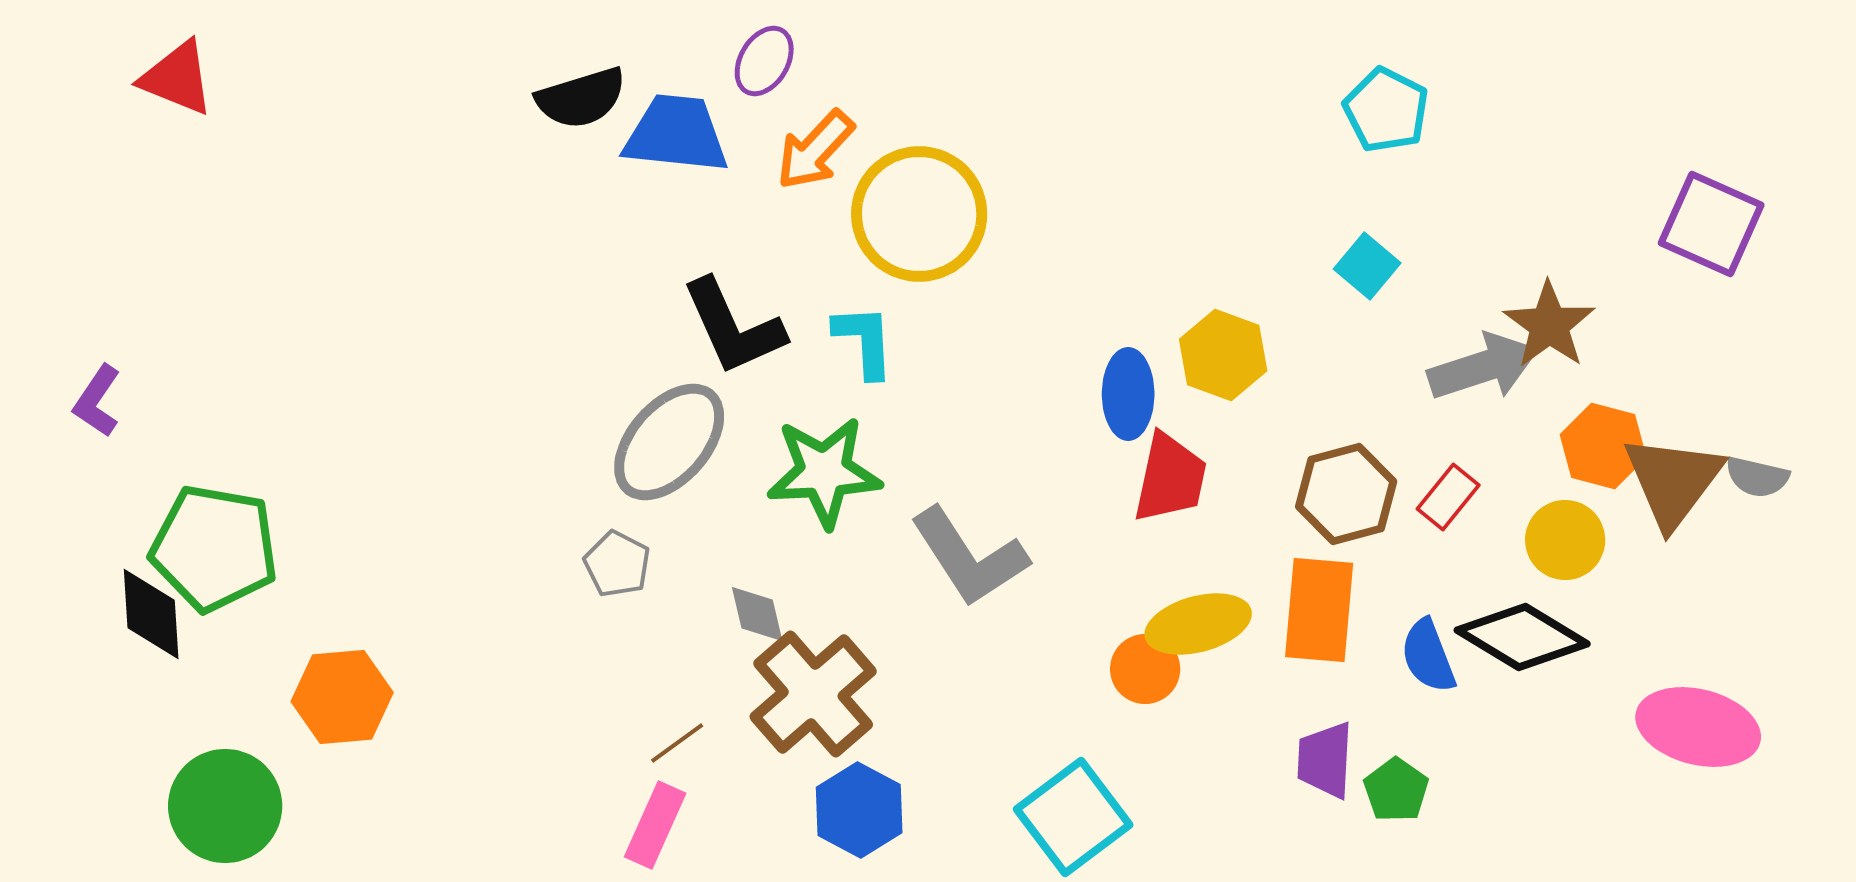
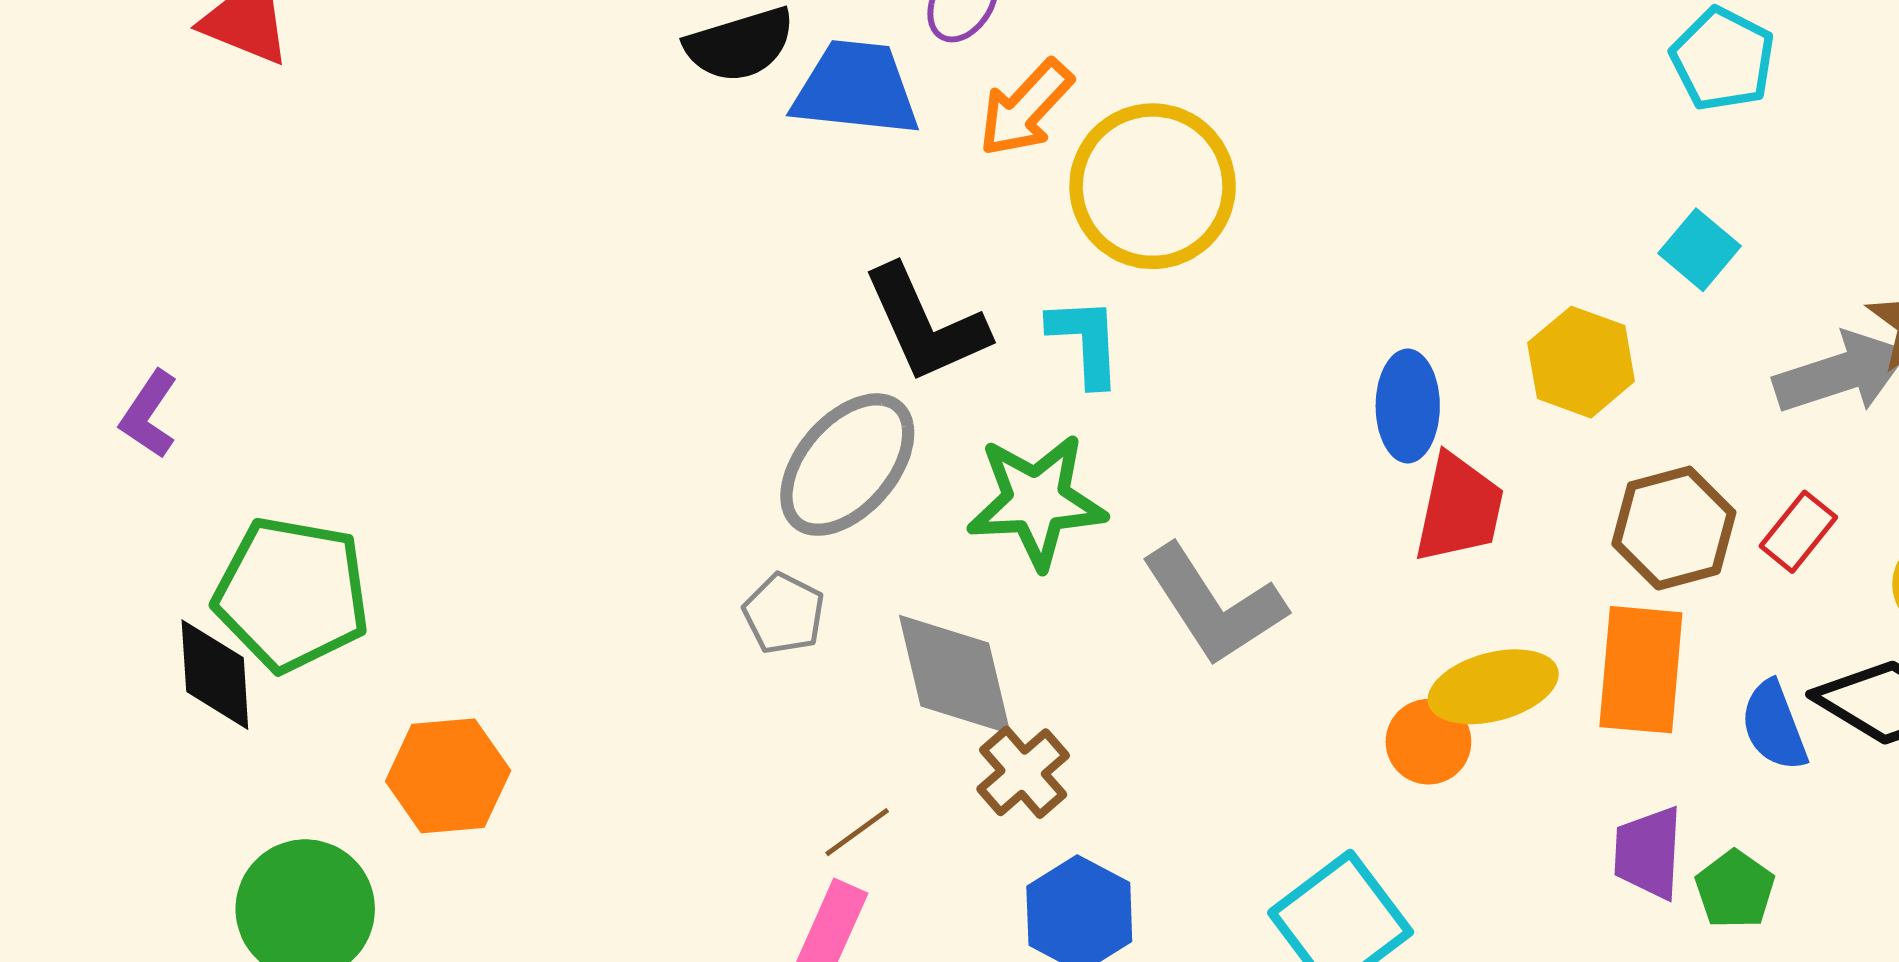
yellow hexagon: (1223, 355) -> (1581, 362), moved
gray diamond: (757, 614) -> (955, 675), size x1.8
brown cross: (813, 694) -> (1023, 772), size x0.6

